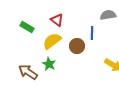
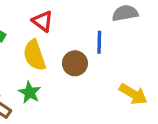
yellow semicircle: (52, 41) -> (34, 55), turned -72

